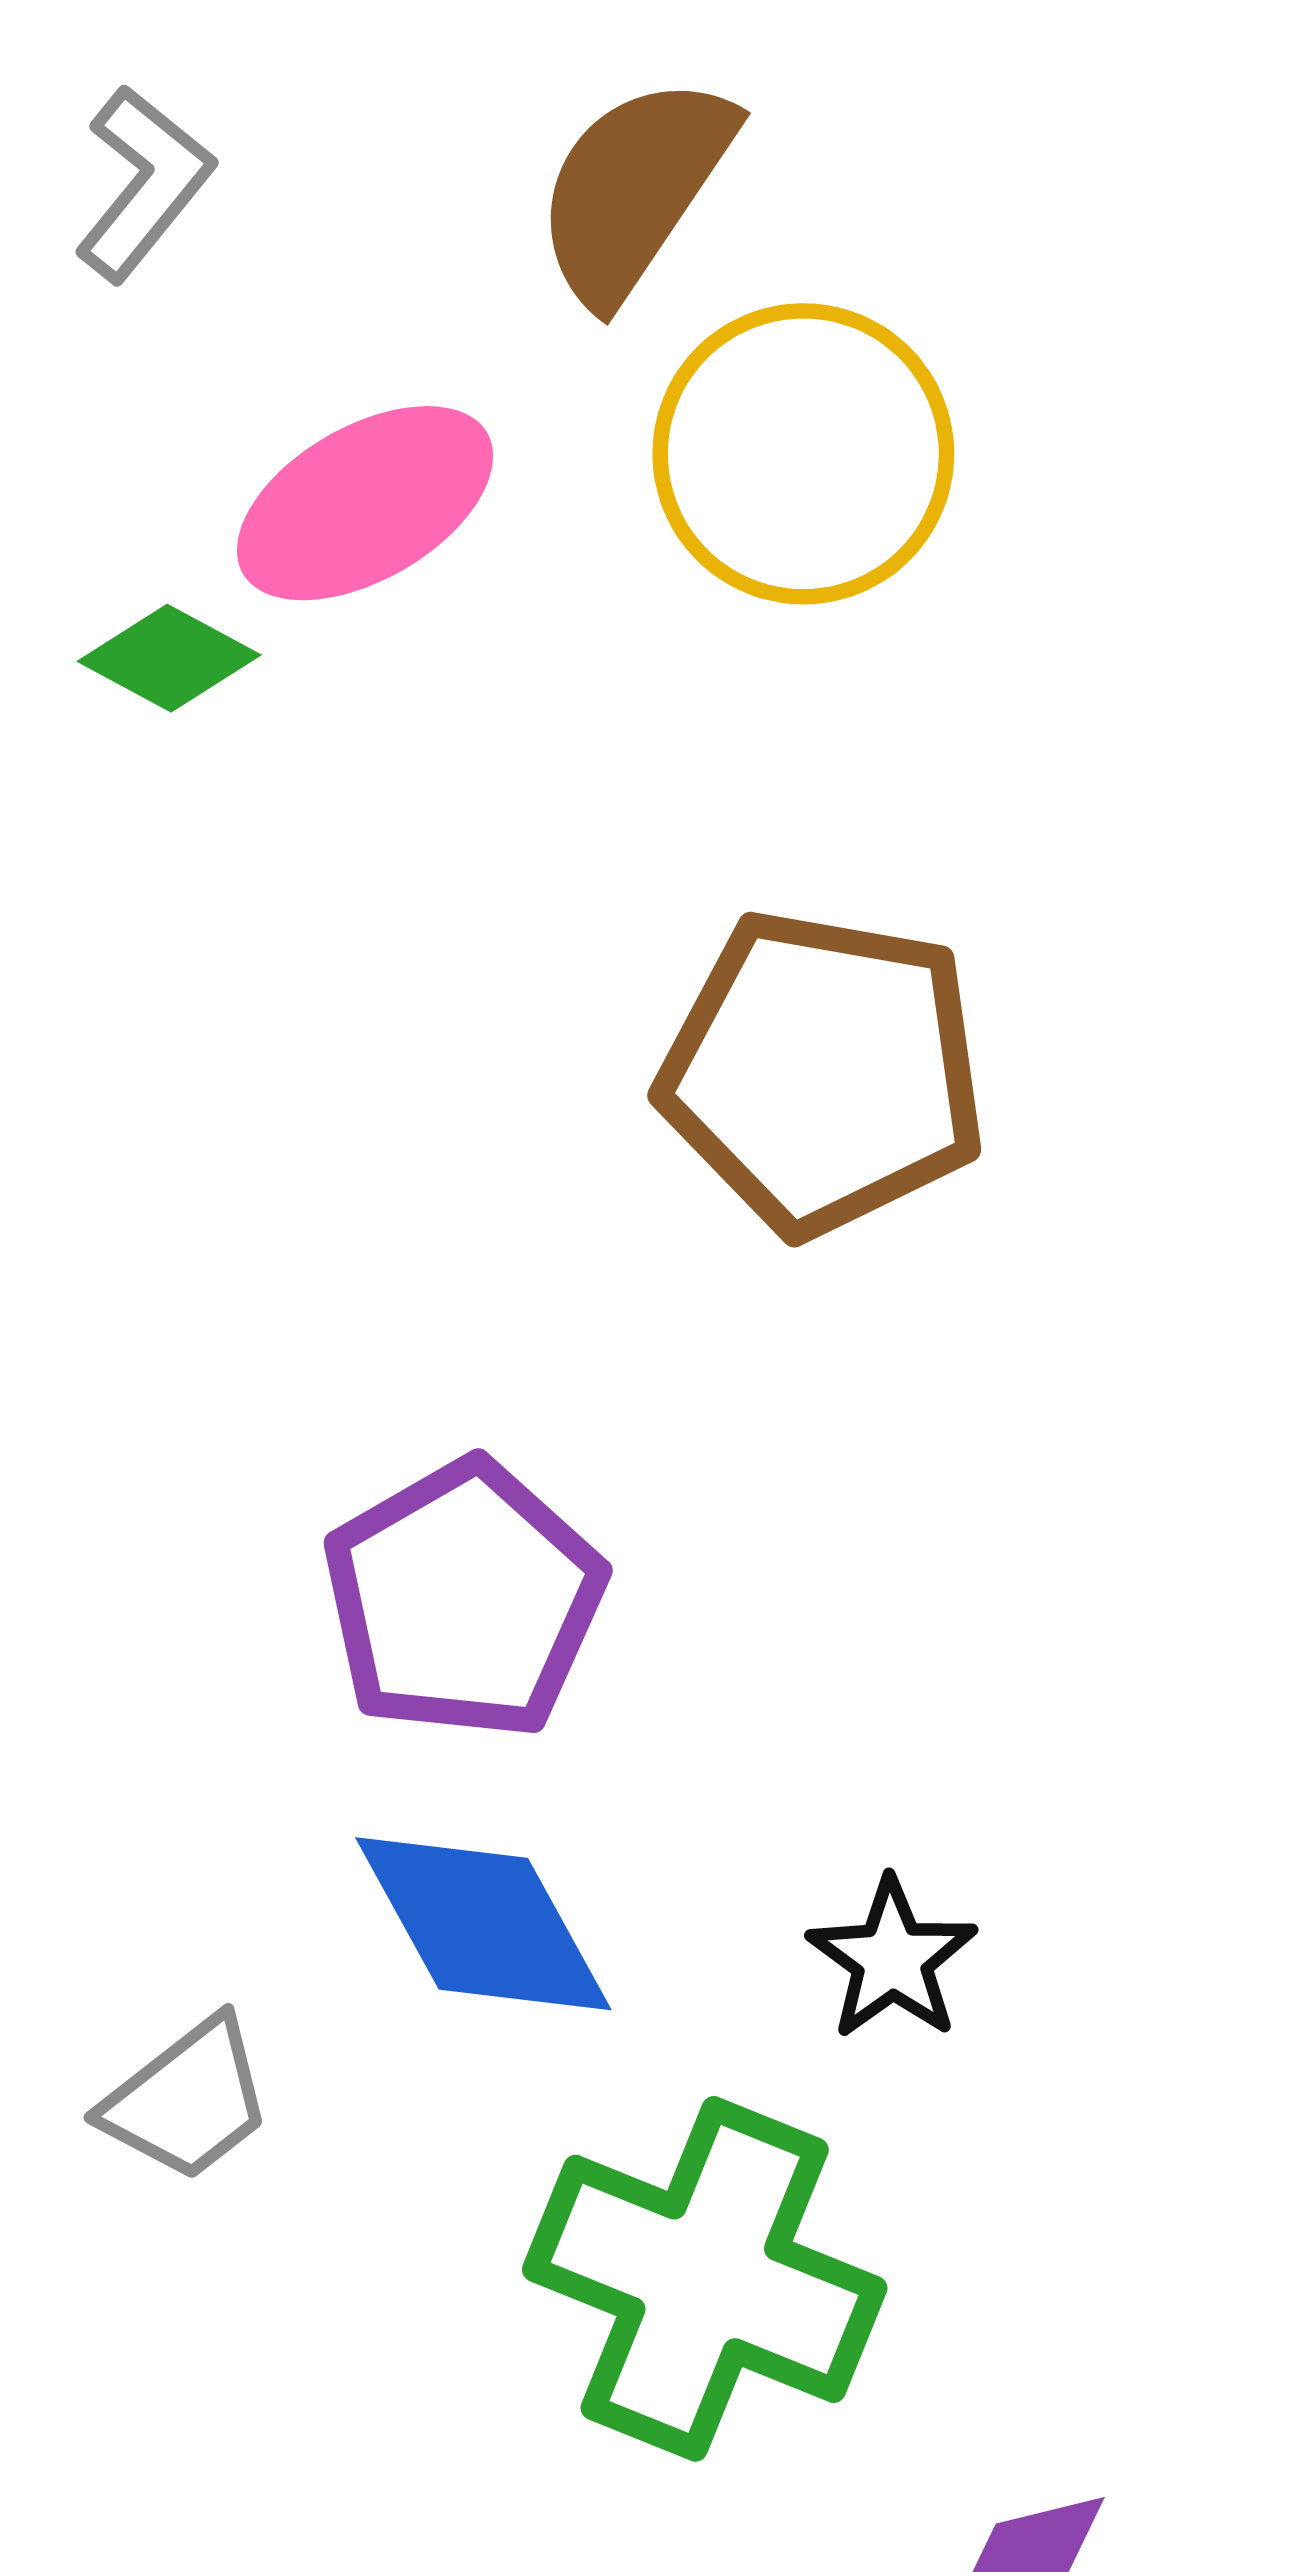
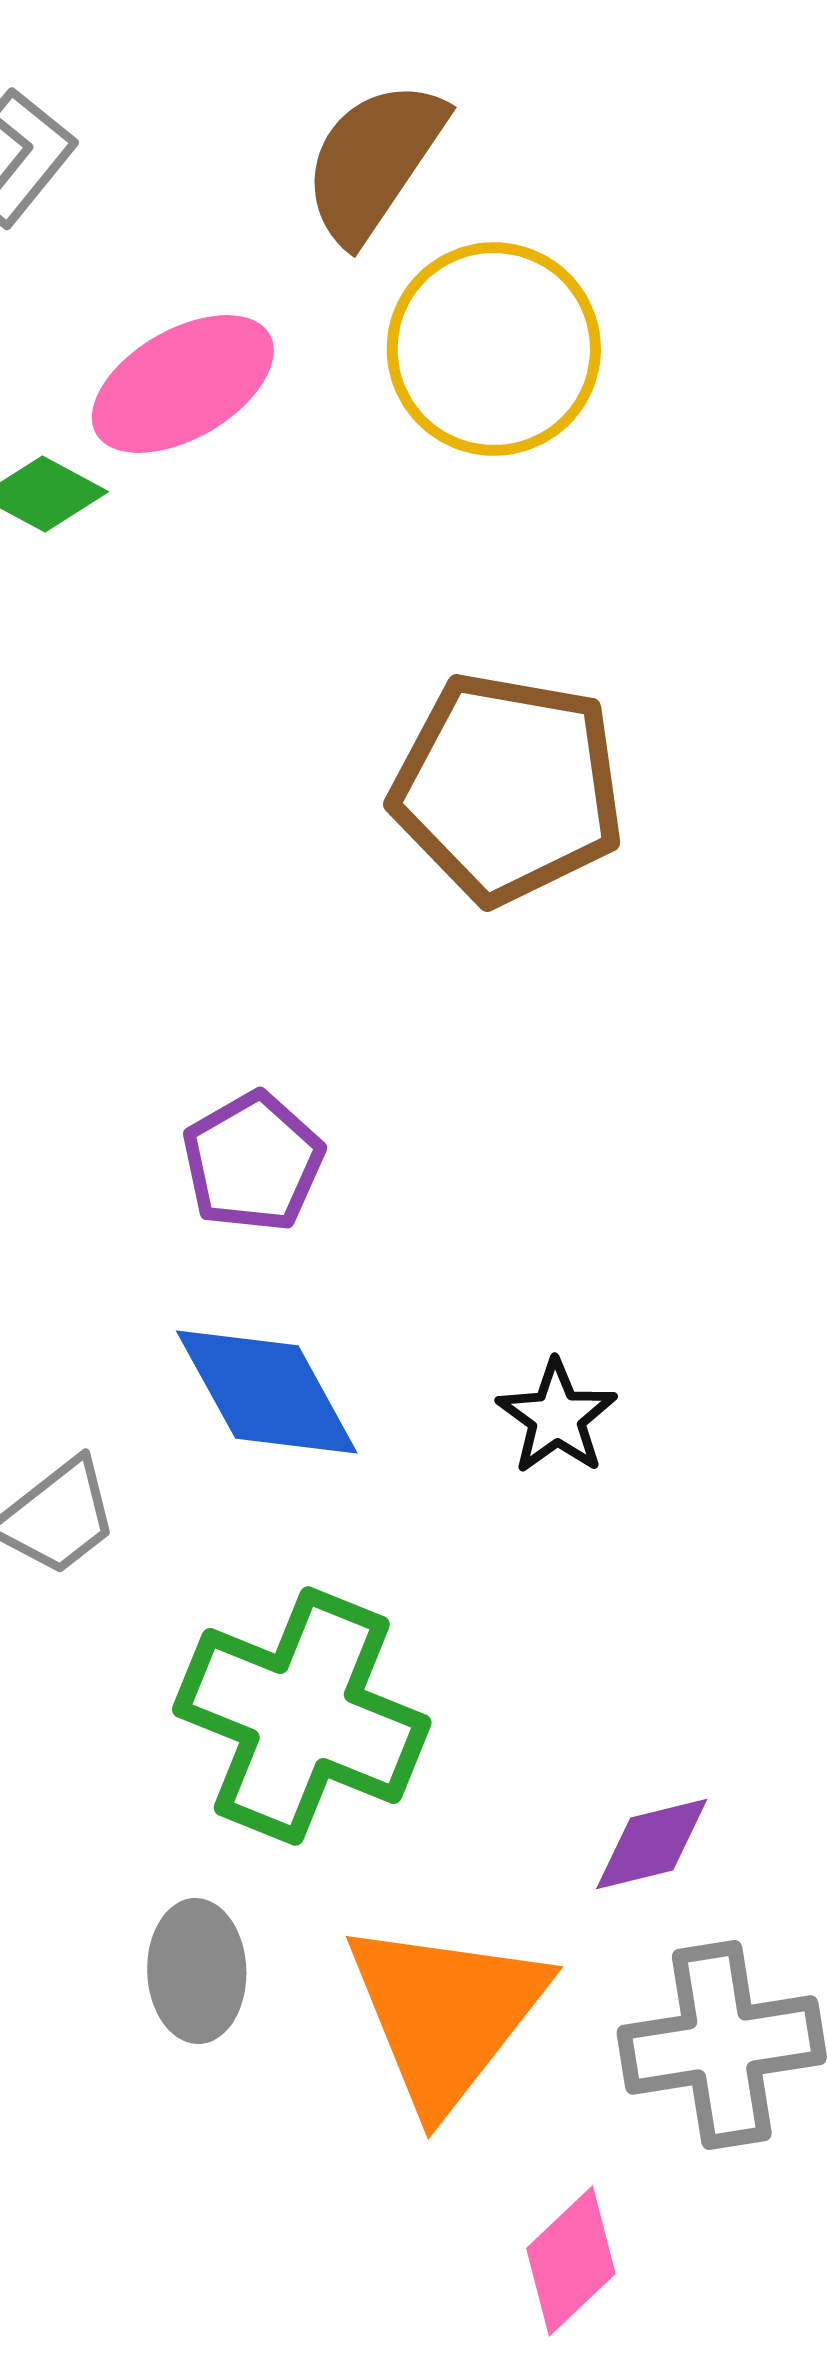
purple pentagon: (464, 1600) -> (253, 1162), size x0.7
green cross: (705, 2279) -> (302, 1716), moved

